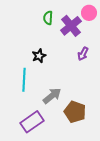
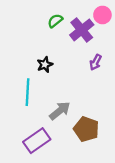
green semicircle: (48, 18) -> (55, 21), turned 48

